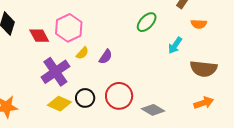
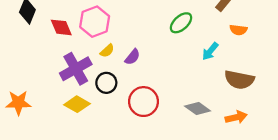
black circle: (85, 98) -> (106, 83), moved
gray diamond: (153, 110) -> (198, 108), moved

